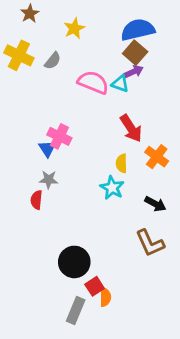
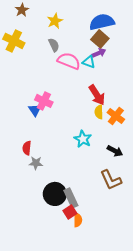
gray semicircle: (53, 61) -> (54, 45), moved, turned -64
yellow semicircle: (122, 163) -> (99, 112), moved
gray star: (49, 180) -> (36, 163), moved
gray rectangle: (76, 311) -> (71, 198), moved, turned -48

